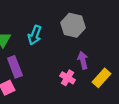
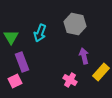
pink cross: (68, 78) -> (70, 80), moved

